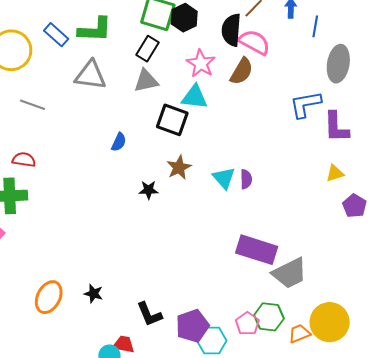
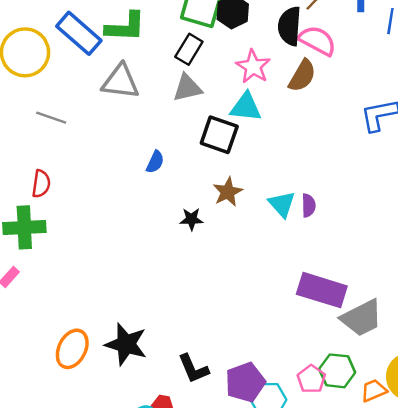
blue rectangle: (56, 35) -> (79, 33), size x1.5
red semicircle: (24, 160) -> (41, 184), turned 90
black star: (94, 294) -> (126, 344), size x1.8

